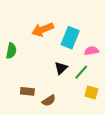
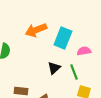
green line: (81, 72) -> (74, 72), turned -63

